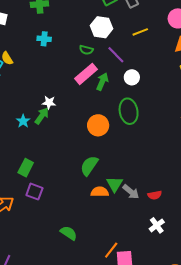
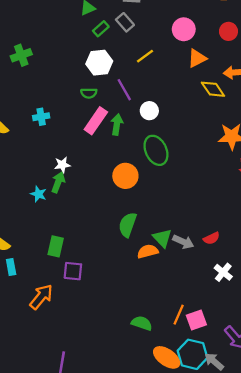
cyan cross: (44, 39) -> (41, 117), moved
purple line: (116, 55) -> (124, 90), turned 30
green semicircle: (69, 233) -> (142, 323), moved

